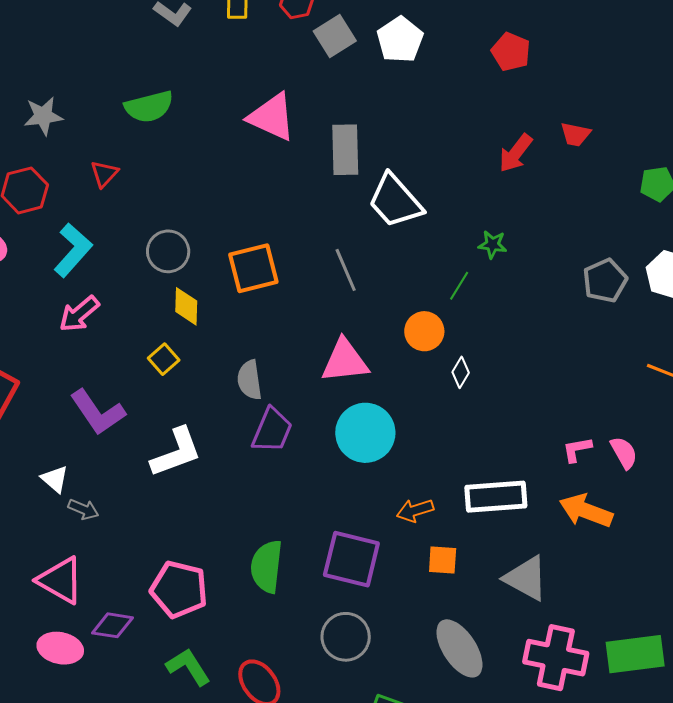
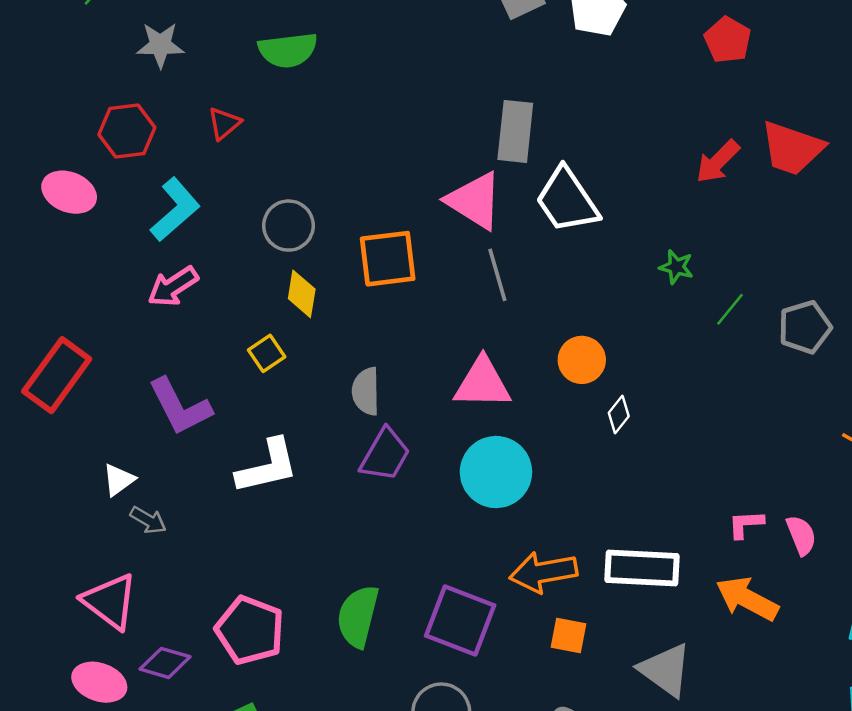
pink triangle: (272, 117) -> (474, 201), moved
red trapezoid: (575, 134) -> (792, 148), size x1.8
green line: (459, 286) -> (730, 309), moved
white triangle: (55, 479) -> (119, 480), turned 36
orange arrow: (415, 510) -> (543, 572), size x1.5

